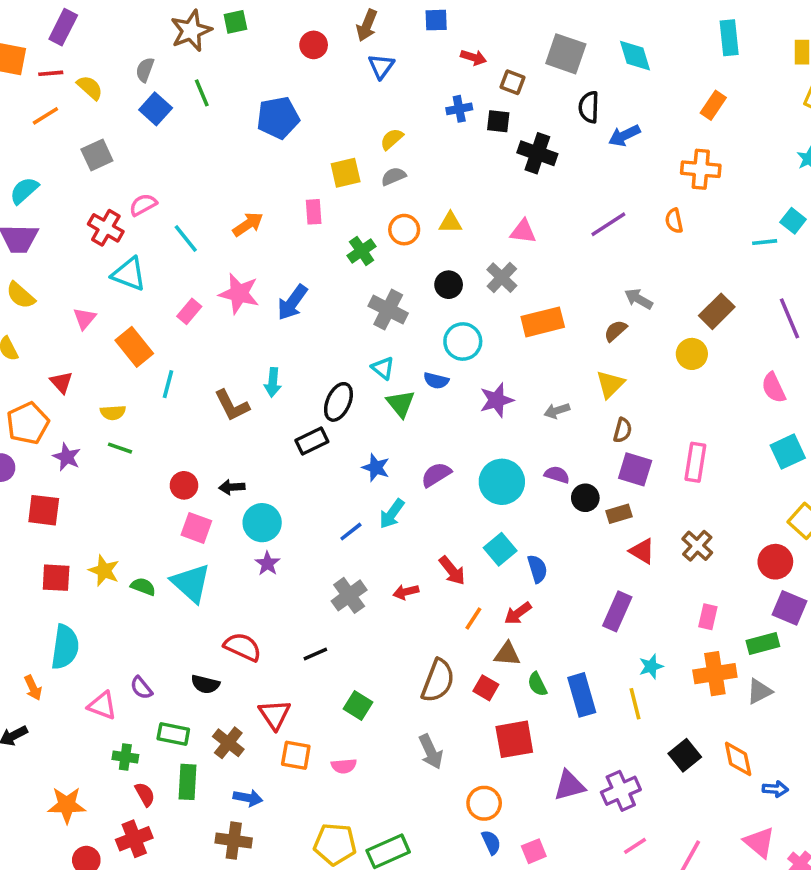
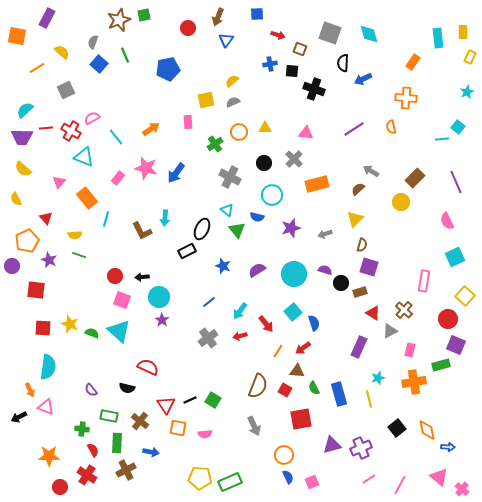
cyan rectangle: (729, 38) -> (438, 38), moved
red line: (51, 73) -> (46, 128), moved
pink rectangle: (695, 462) -> (424, 281), moved
cyan arrow: (392, 514) -> (240, 311), moved
black line: (315, 654) -> (190, 400), moved
gray triangle: (759, 691) -> (390, 331), moved
pink triangle: (102, 706) -> (46, 407), moved
red cross: (134, 839) -> (87, 475), turned -36
brown cross: (234, 841) -> (126, 470), moved, turned -36

